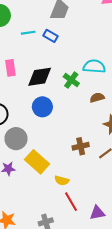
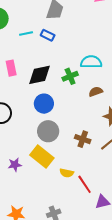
green cross: (71, 80) -> (70, 76), turned 35
gray circle: (16, 139) -> (48, 131), moved
brown cross: (81, 146) -> (83, 139), turned 35
red line: (71, 202) -> (85, 184), moved

